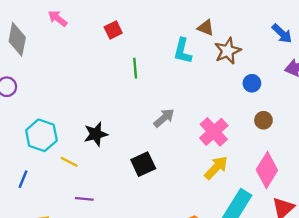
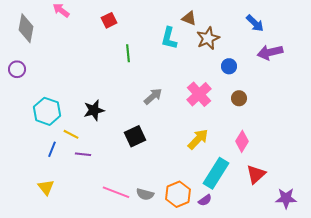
pink cross: (214, 132) -> (199, 94), moved
pink diamond: (267, 170) -> (242, 141), size x0.7
blue line: (23, 179) -> (52, 149), moved
purple line: (84, 199) -> (83, 154), moved

